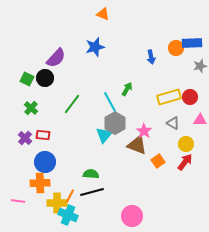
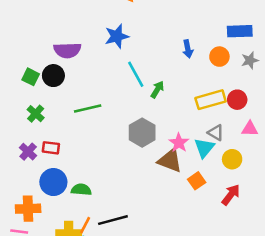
orange circle: (176, 48) -> (219, 57), moved
purple semicircle: (56, 58) -> (67, 50), turned 45
cyan line: (110, 102) -> (136, 74), moved
green line: (72, 104) -> (88, 109), turned 40
cyan triangle: (104, 135) -> (204, 148), moved
red arrow: (185, 162) -> (231, 195), moved
green semicircle: (91, 174) -> (81, 190), moved
orange cross: (40, 183) -> (28, 209), moved

